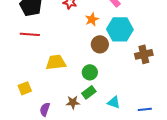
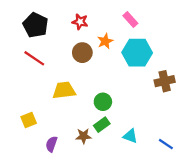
red line: (30, 34) -> (34, 58), turned 30
brown circle: (100, 44) -> (82, 53), moved
blue line: (145, 109) -> (166, 144), turned 40

